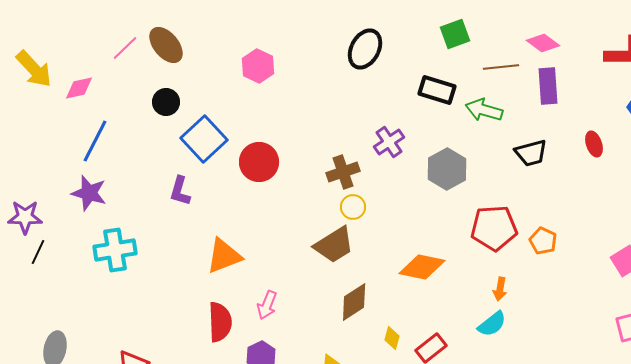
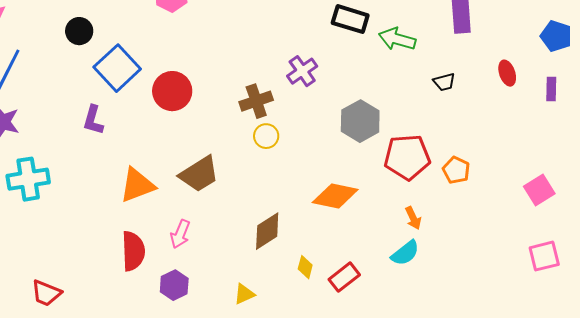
black trapezoid: (531, 153) -> (444, 82), size x0.7
gray hexagon: (447, 169) -> (360, 121), moved
brown trapezoid: (334, 245) -> (199, 174), moved
orange arrow: (500, 289) -> (413, 218), turned -35

